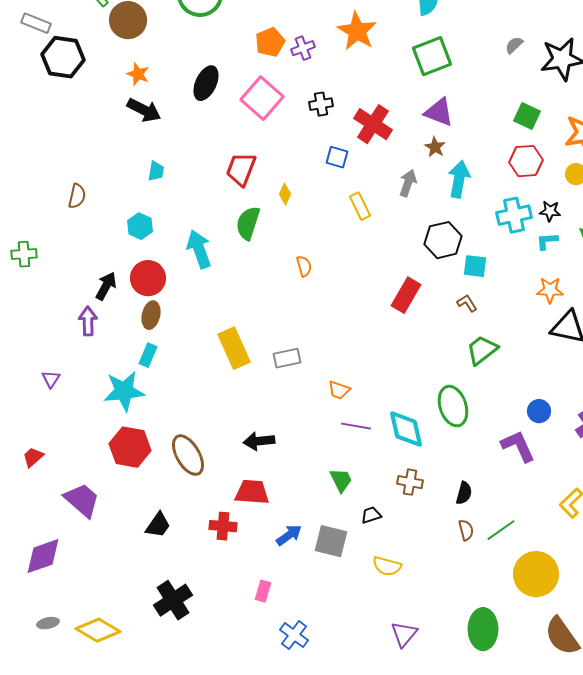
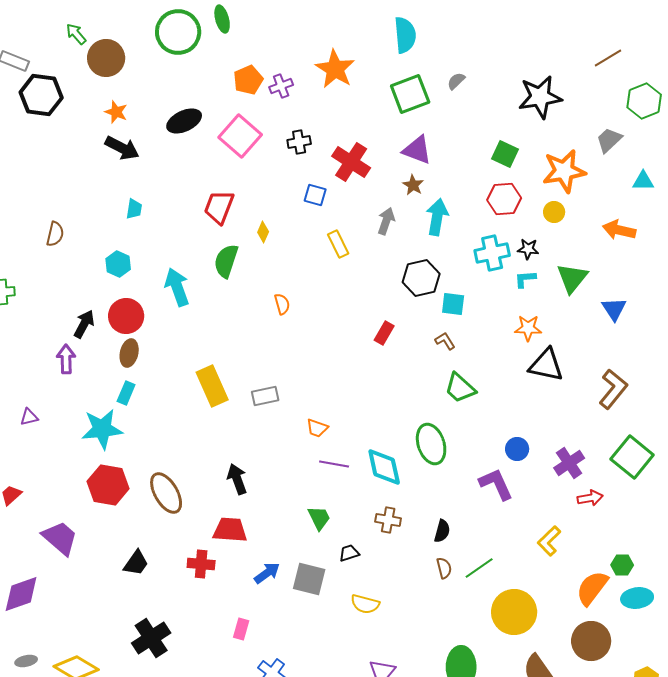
gray semicircle: (514, 45) -> (456, 81), moved
black ellipse: (206, 83) -> (184, 121), turned 40
red rectangle: (406, 295) -> (384, 333), size x0.7
green trapezoid: (482, 350) -> (460, 388), turned -100
purple triangle: (51, 379) -> (29, 417), turned 42
black arrow: (259, 441) -> (237, 479), turned 76

